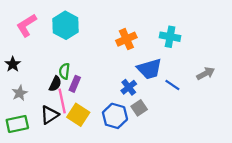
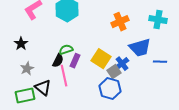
green semicircle: (64, 71) -> (66, 50), turned 64
blue line: (172, 85) -> (160, 62), turned -32
gray square: (139, 108) -> (114, 72), moved
black triangle: (49, 115) -> (43, 88), moved, turned -48
yellow square: (78, 115) -> (101, 59), moved

